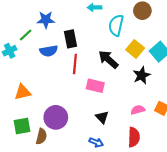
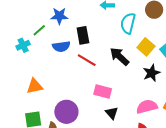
red line: (75, 64) -> (87, 60), turned -66
pink rectangle: (95, 86) -> (103, 91), moved
pink semicircle: (138, 110) -> (147, 107), size x1.5

